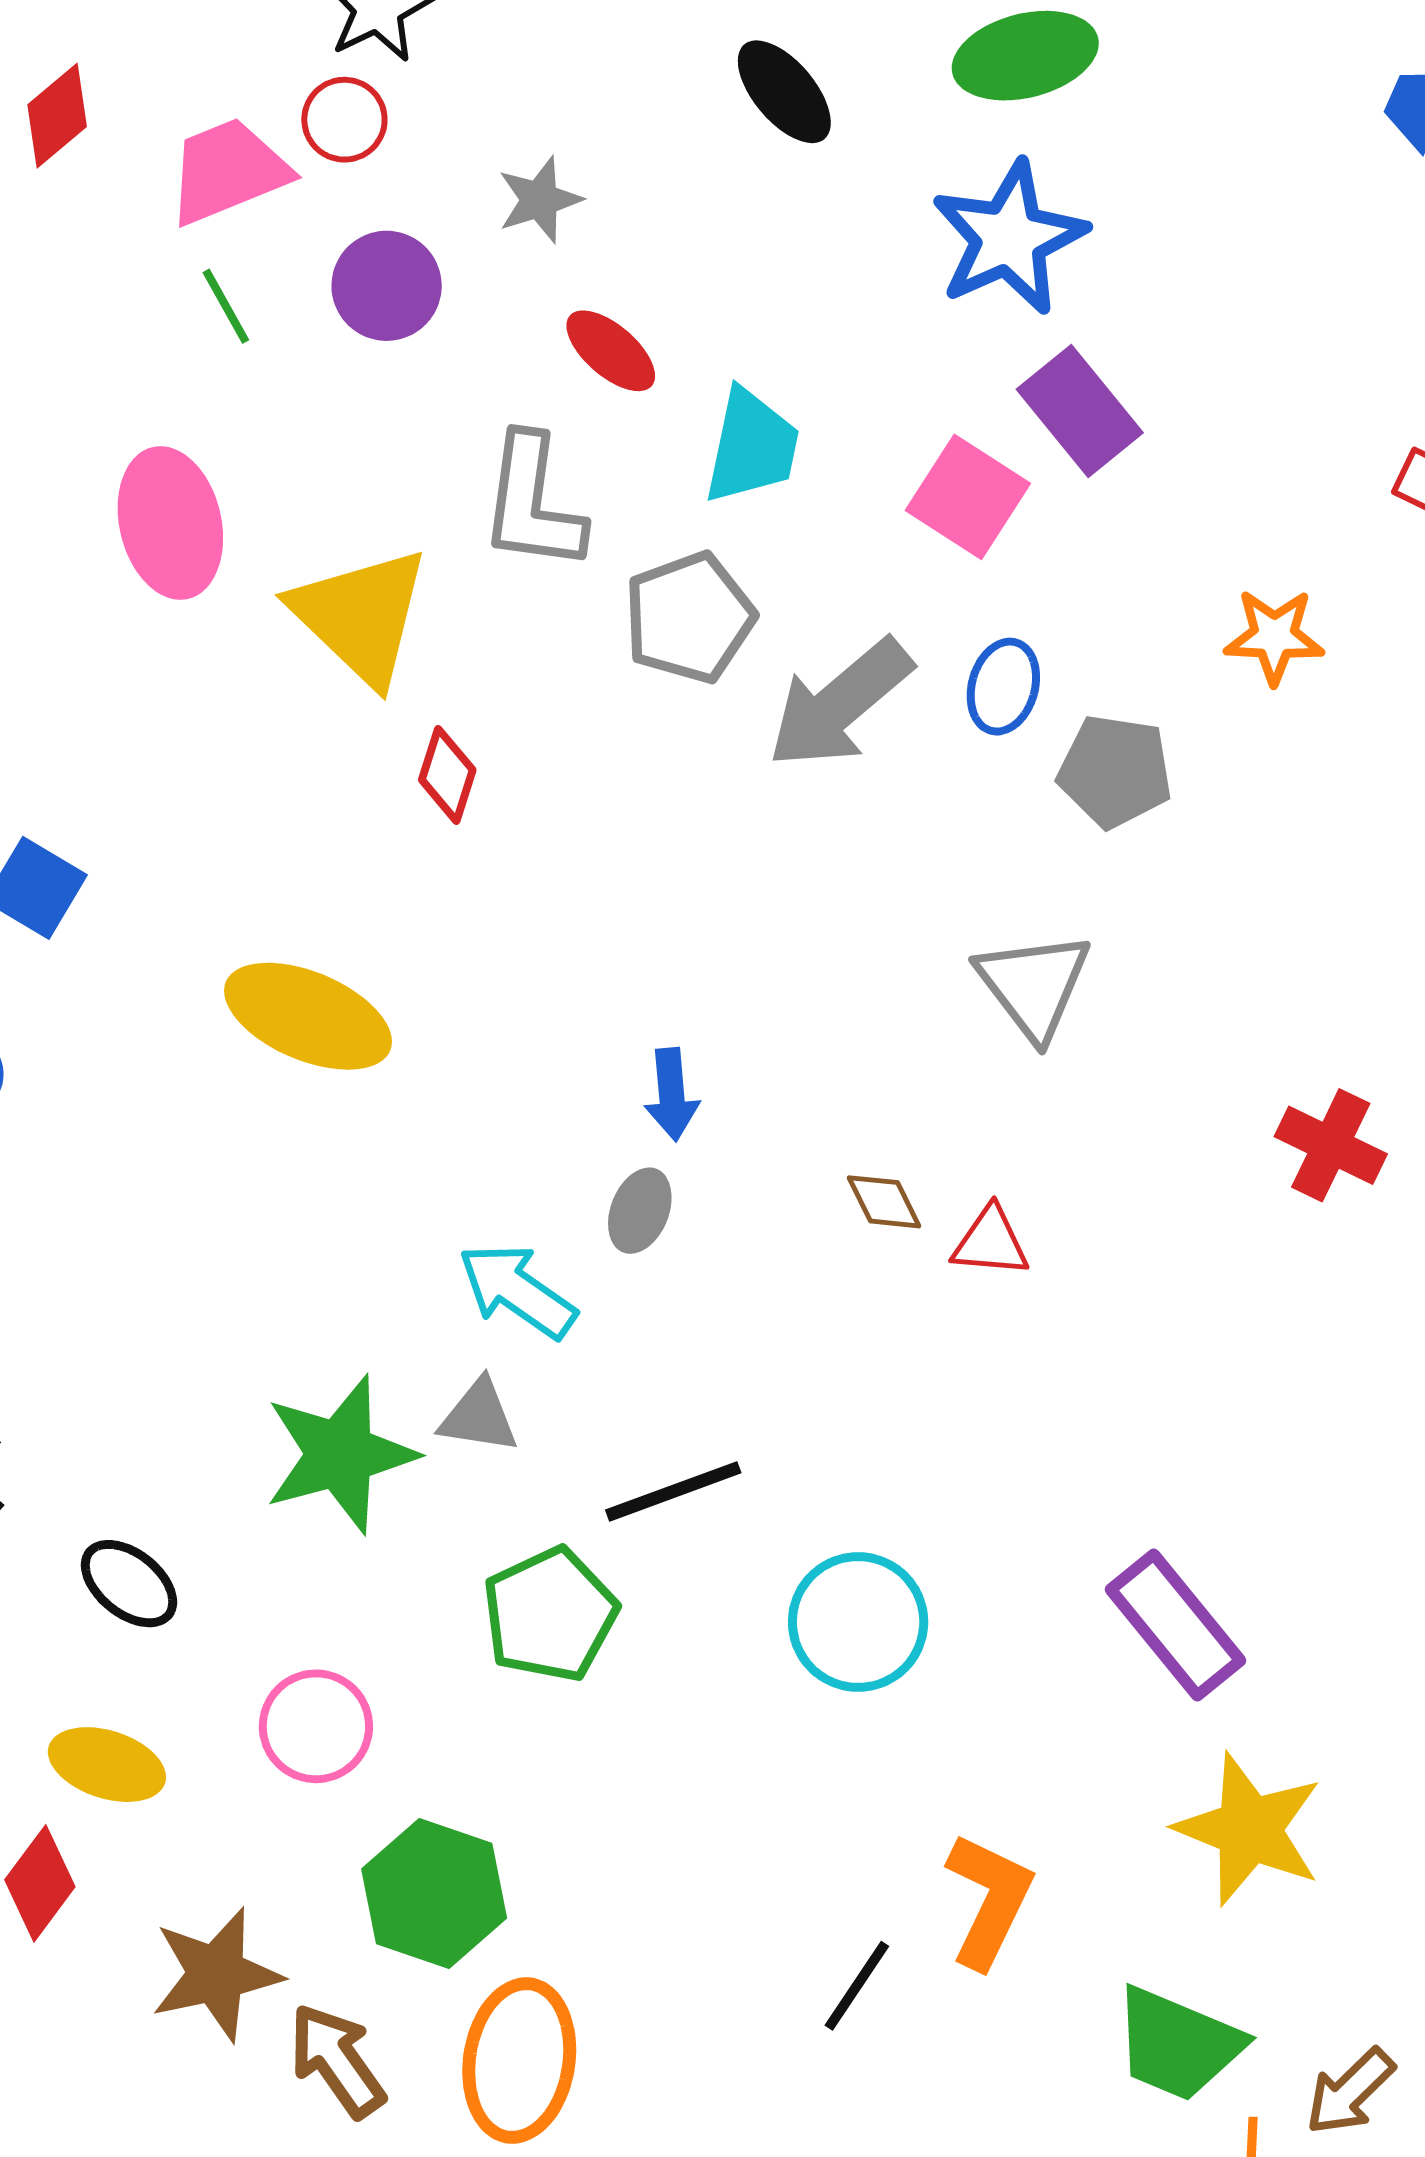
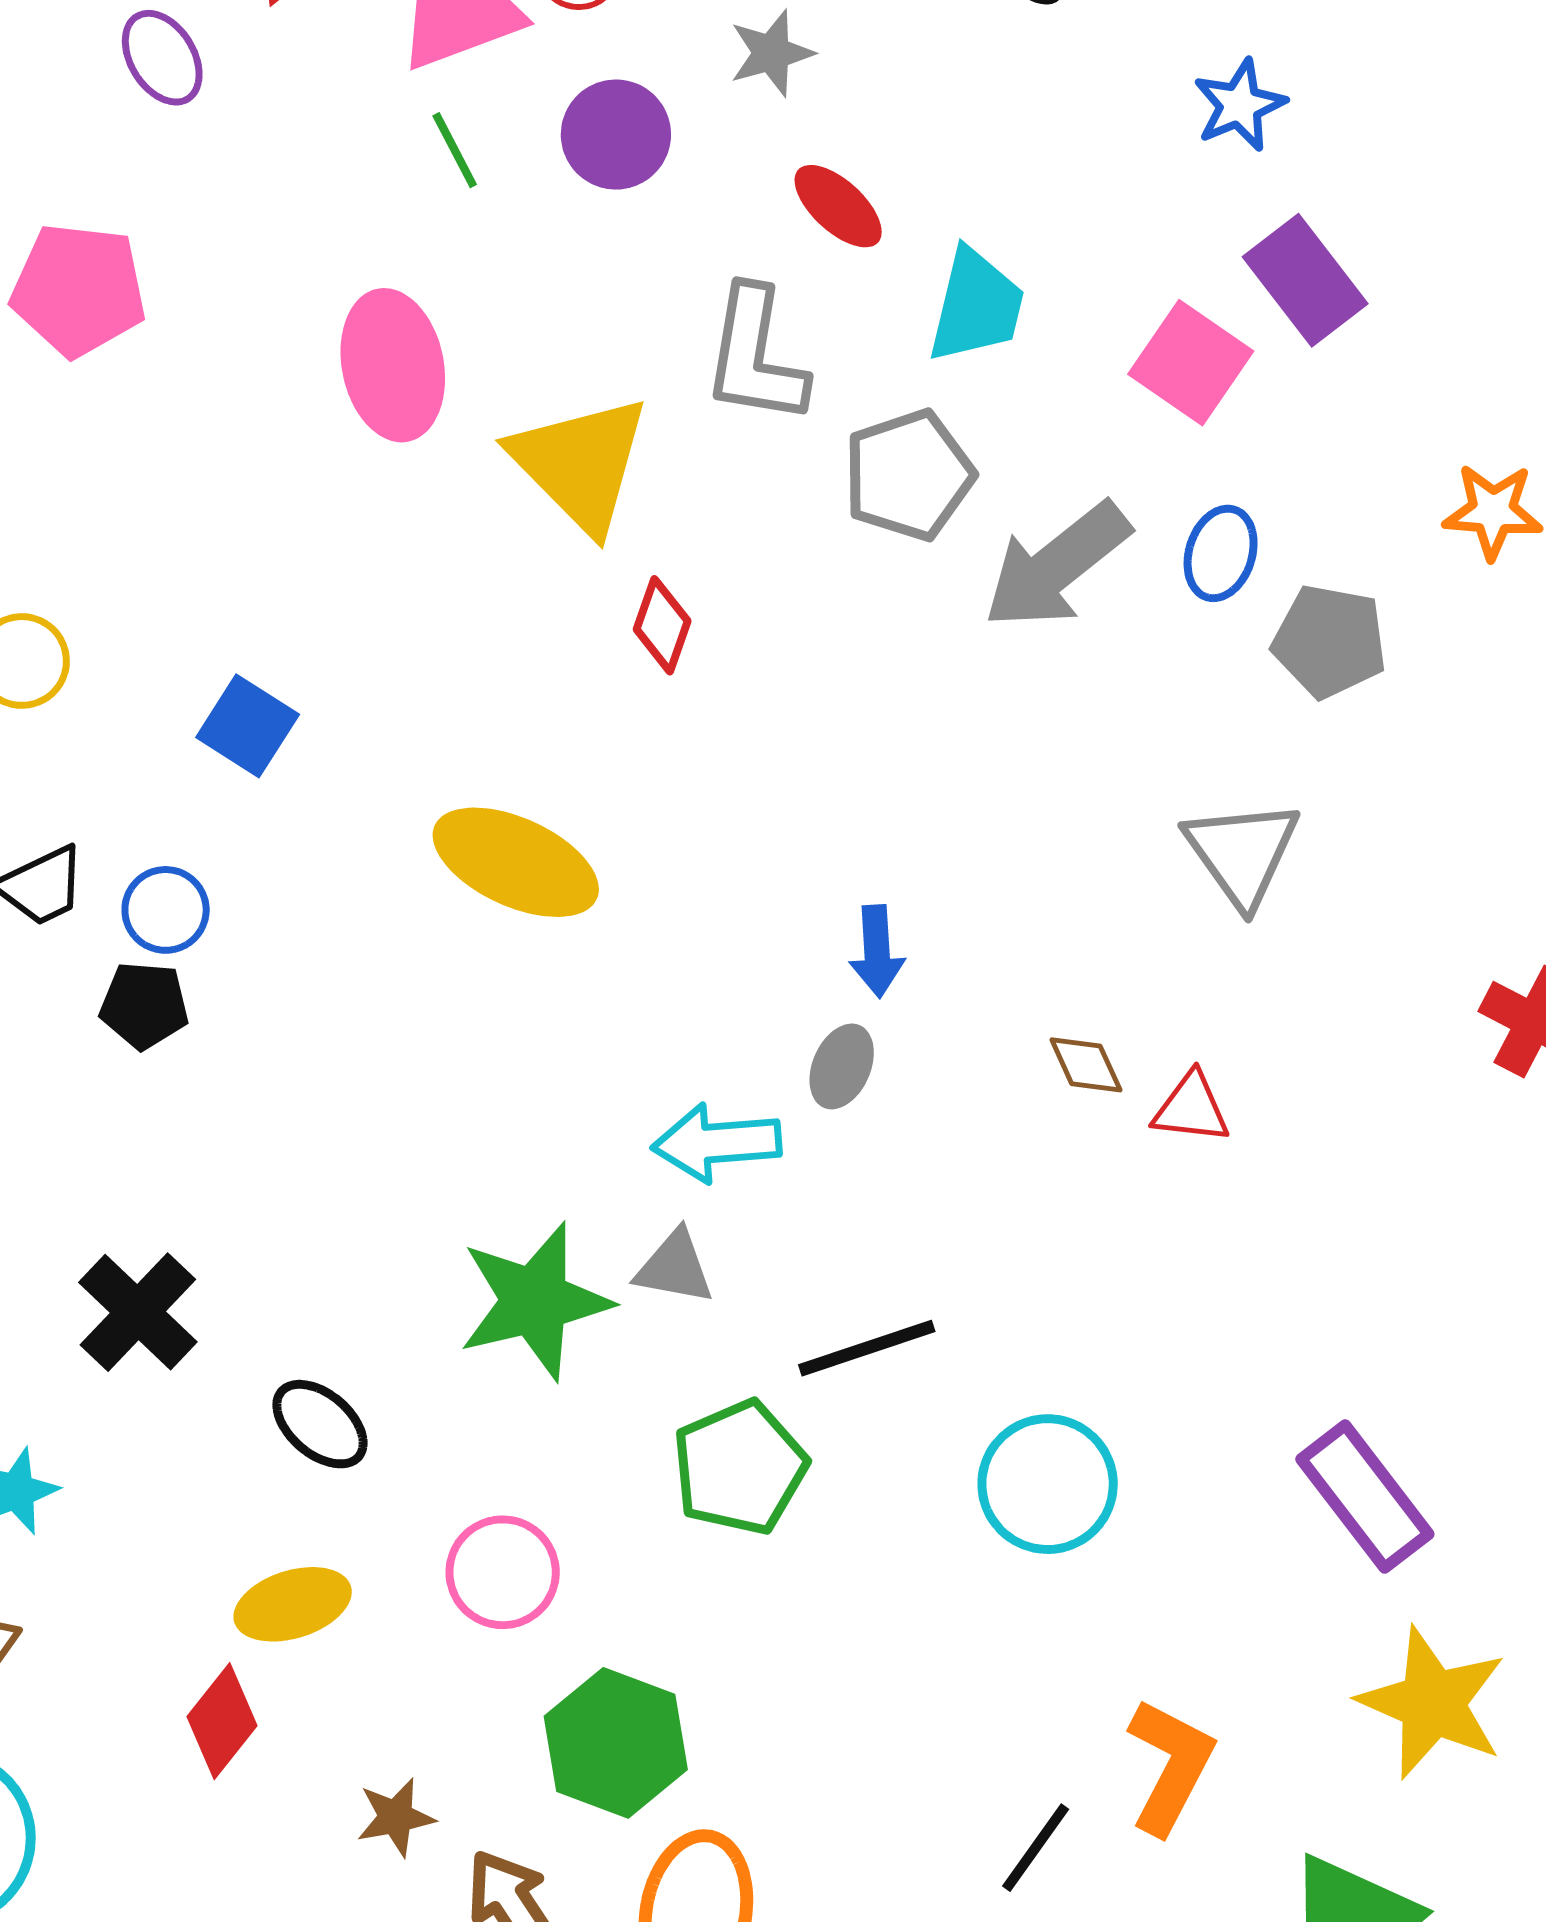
blue star: (1009, 238) -> (1240, 105), size x0.6
cyan arrow: (517, 1291) -> (717, 1143), turned -41
yellow ellipse: (107, 1765) -> (293, 1604), turned -37
brown star: (216, 1974) -> (396, 1817), size x0.6

